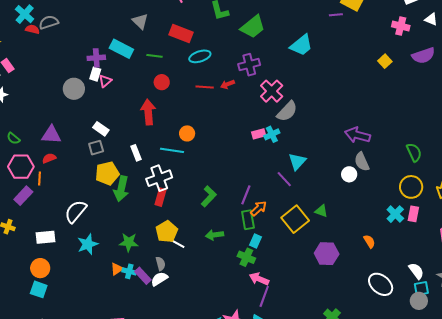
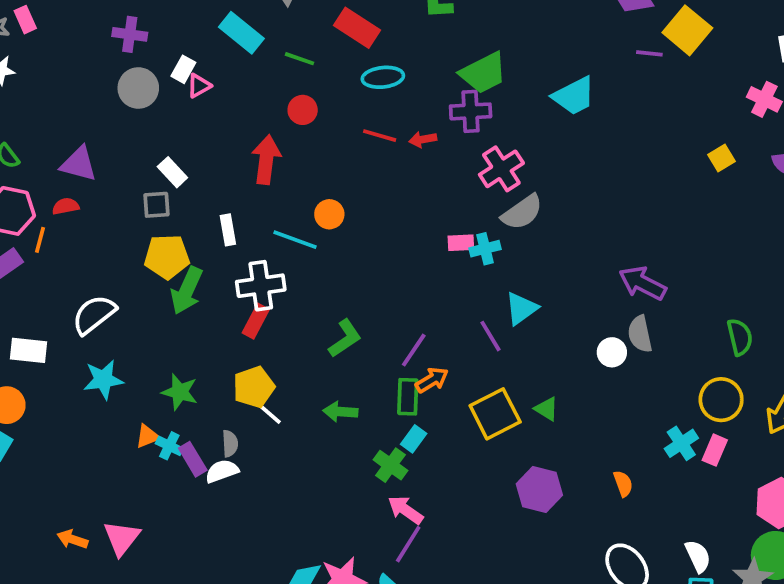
green trapezoid: (253, 27) -> (483, 73), moved
purple cross: (96, 58) -> (130, 34), moved

